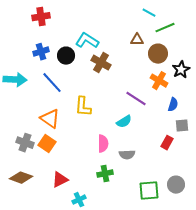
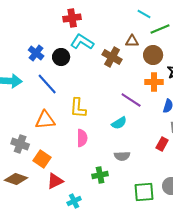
red cross: (41, 17) -> (72, 18), moved
blue cross: (41, 52) -> (36, 53), turned -35
brown cross: (101, 63) -> (112, 57), moved
orange cross: (159, 81) -> (154, 82), turned -30
orange triangle: (50, 119) -> (45, 120), turned -40
orange square: (47, 144) -> (42, 159), moved
pink semicircle: (103, 144) -> (82, 138), moved

